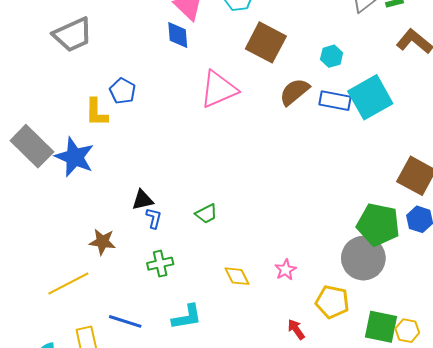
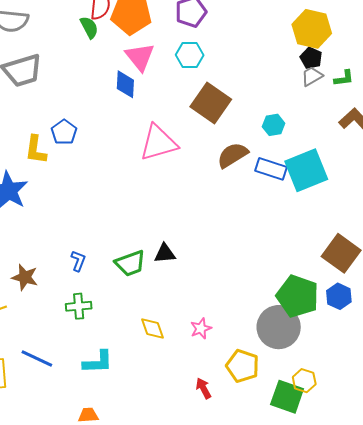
black triangle: (143, 200) -> (165, 253), moved
green trapezoid: (206, 214) -> (130, 263), size x1.4
yellow hexagon: (407, 331) -> (304, 381), moved

